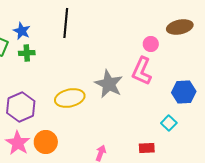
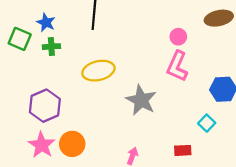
pink circle: (151, 44) -> (178, 37), moved
gray star: (109, 84) -> (141, 100), moved
yellow ellipse: (70, 98) -> (98, 71), moved

